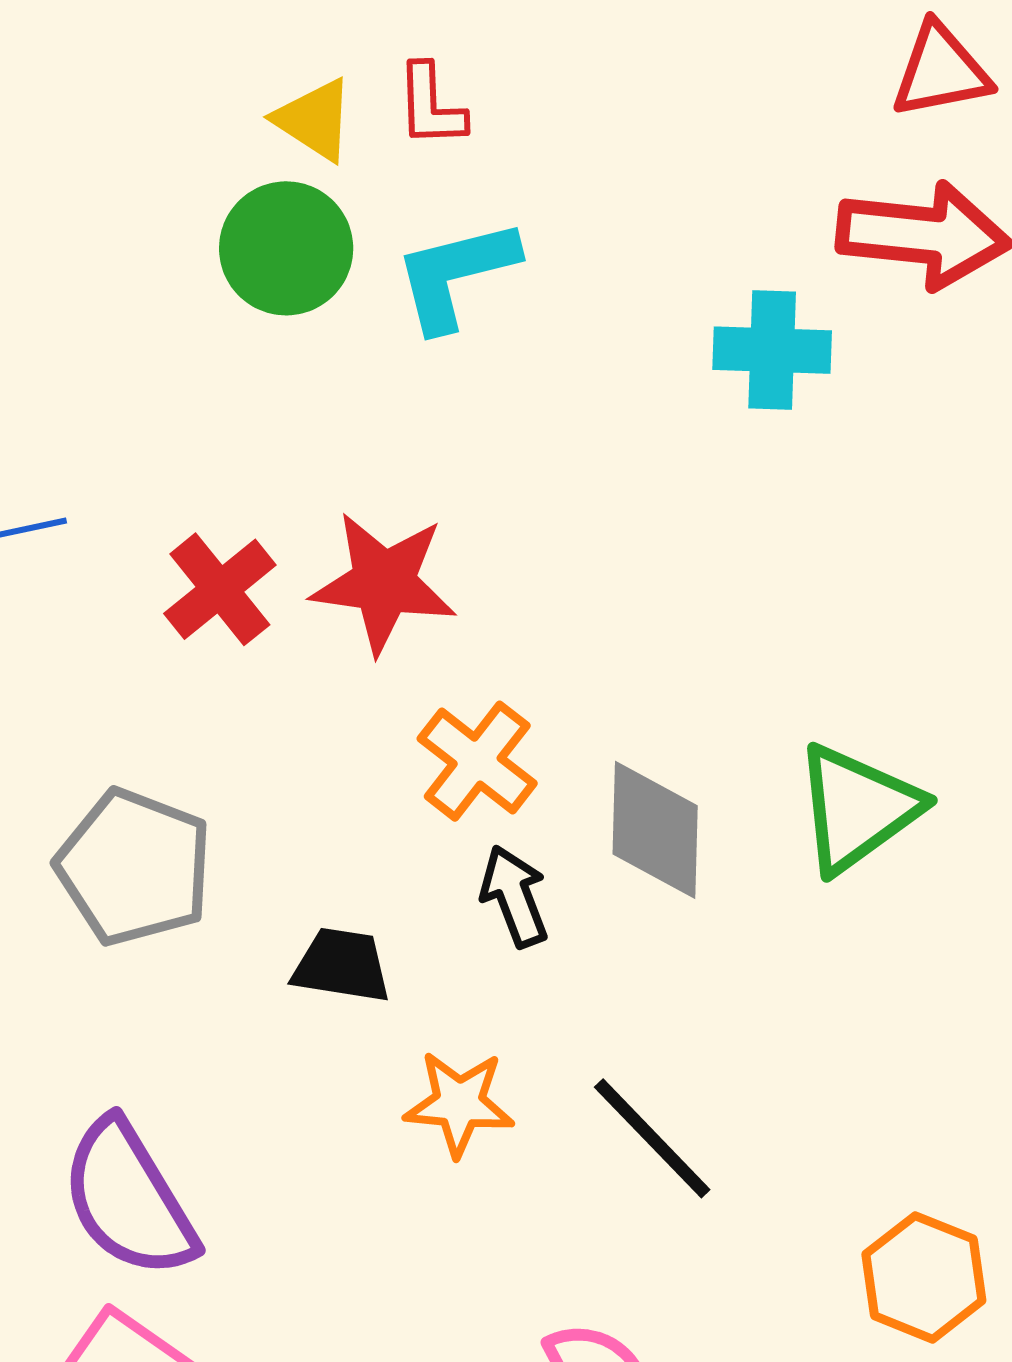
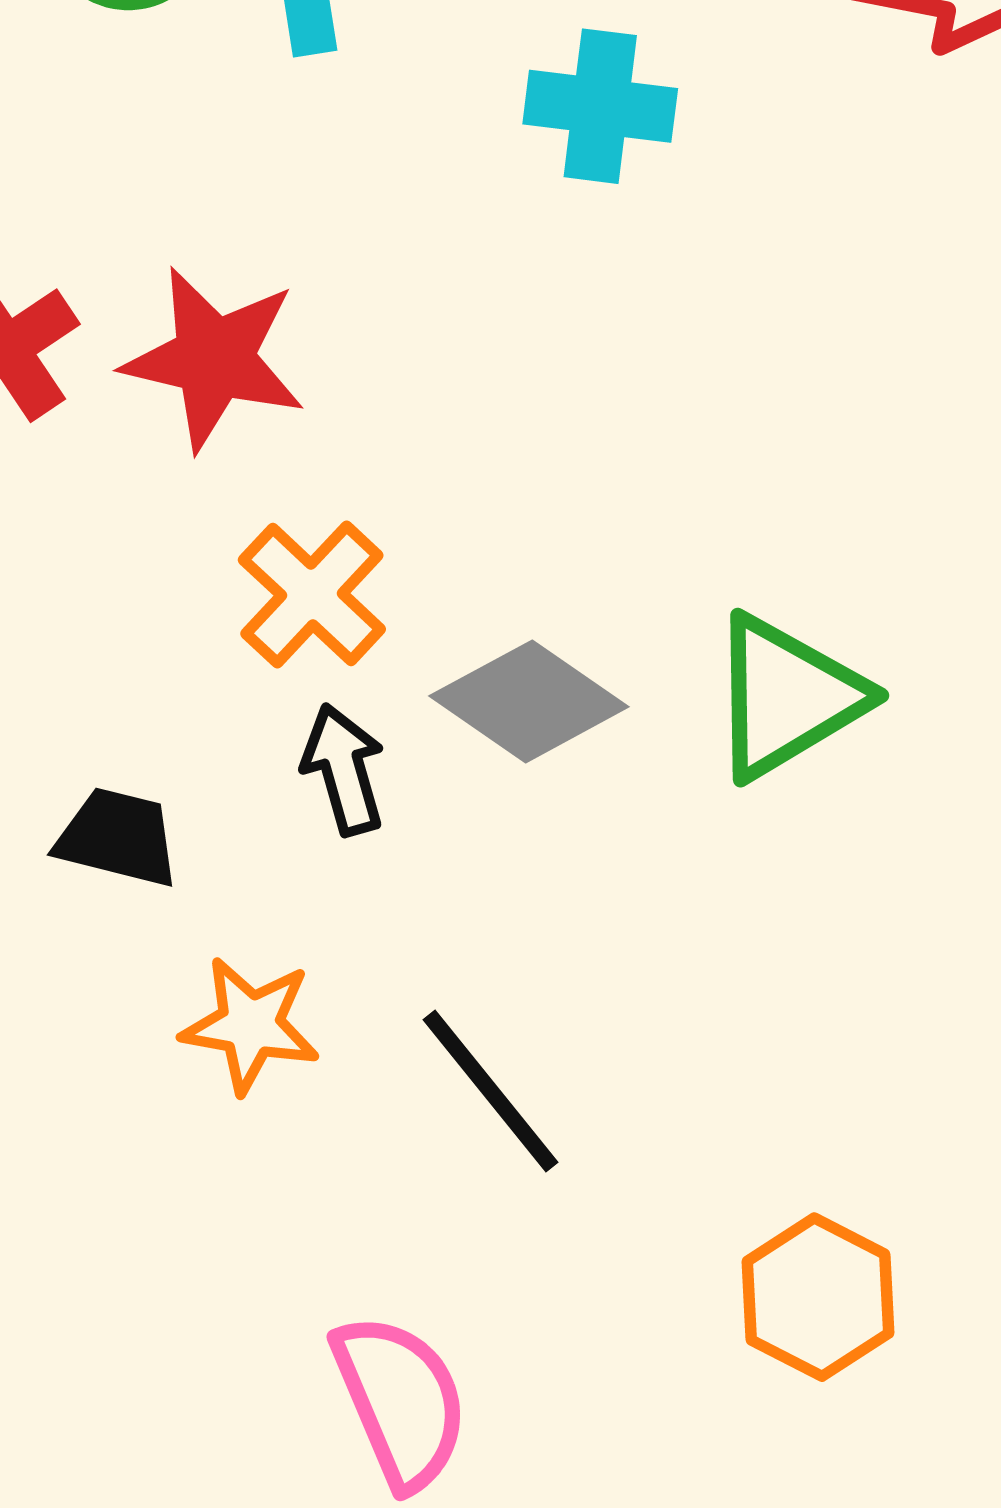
cyan cross: (772, 350) -> (600, 106), moved
gray diamond: (655, 830) -> (529, 701), turned -62

